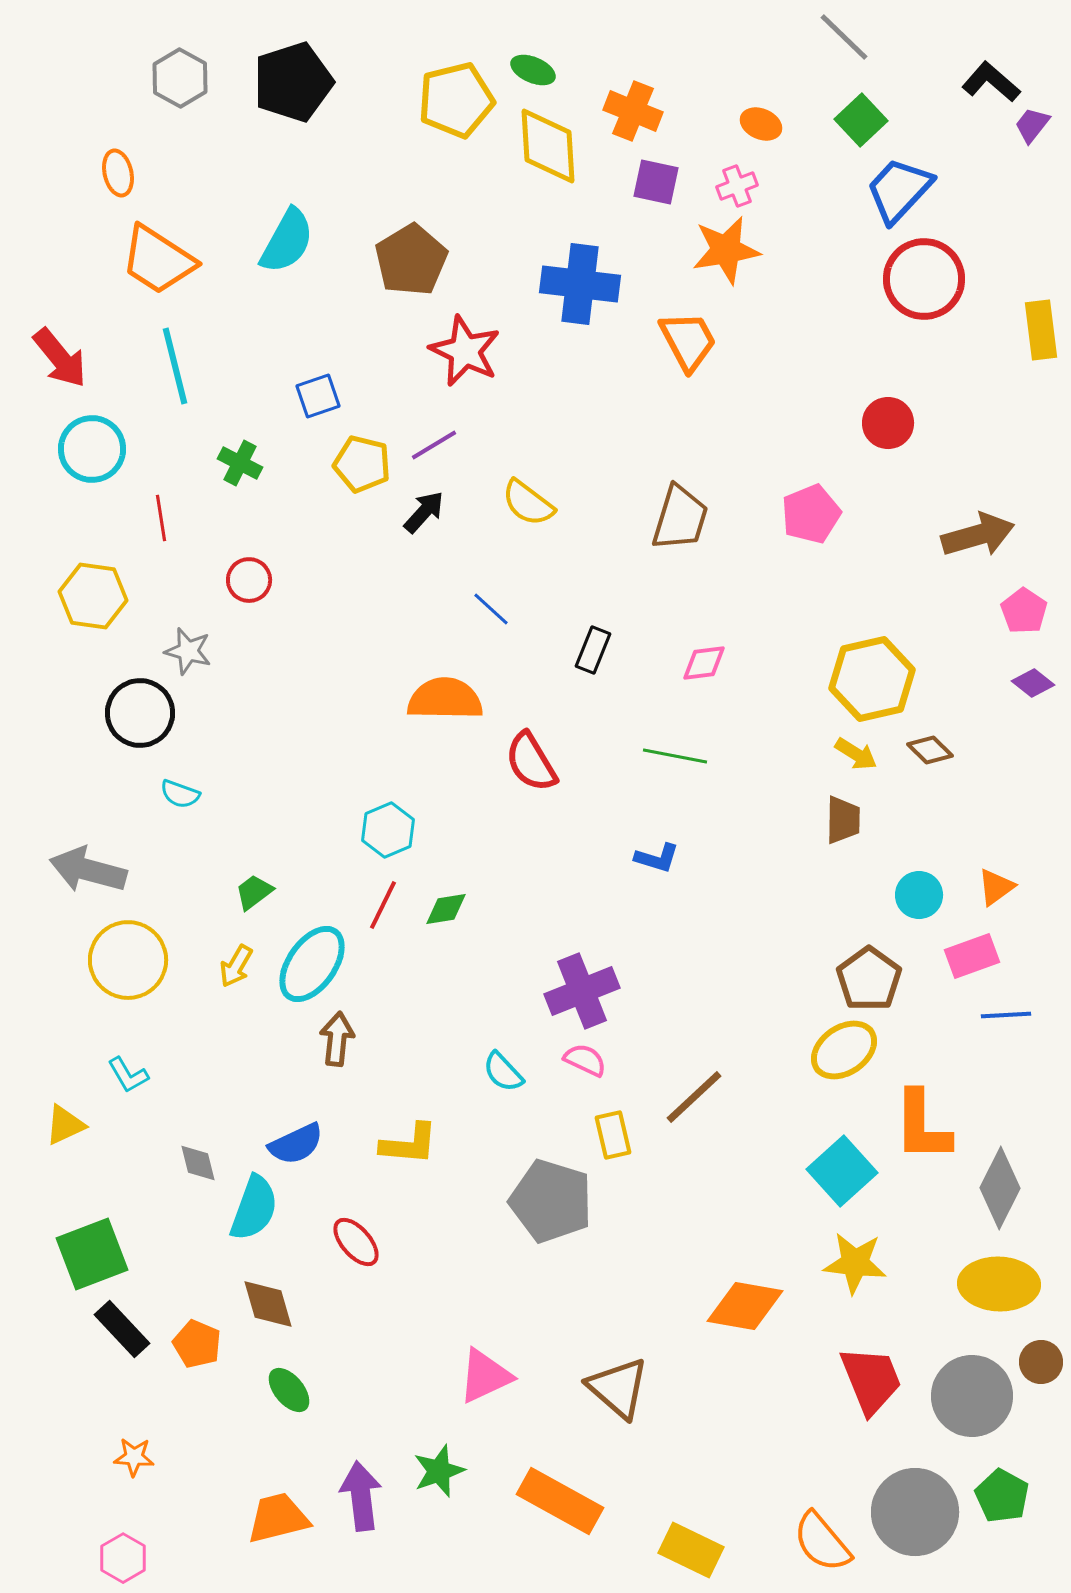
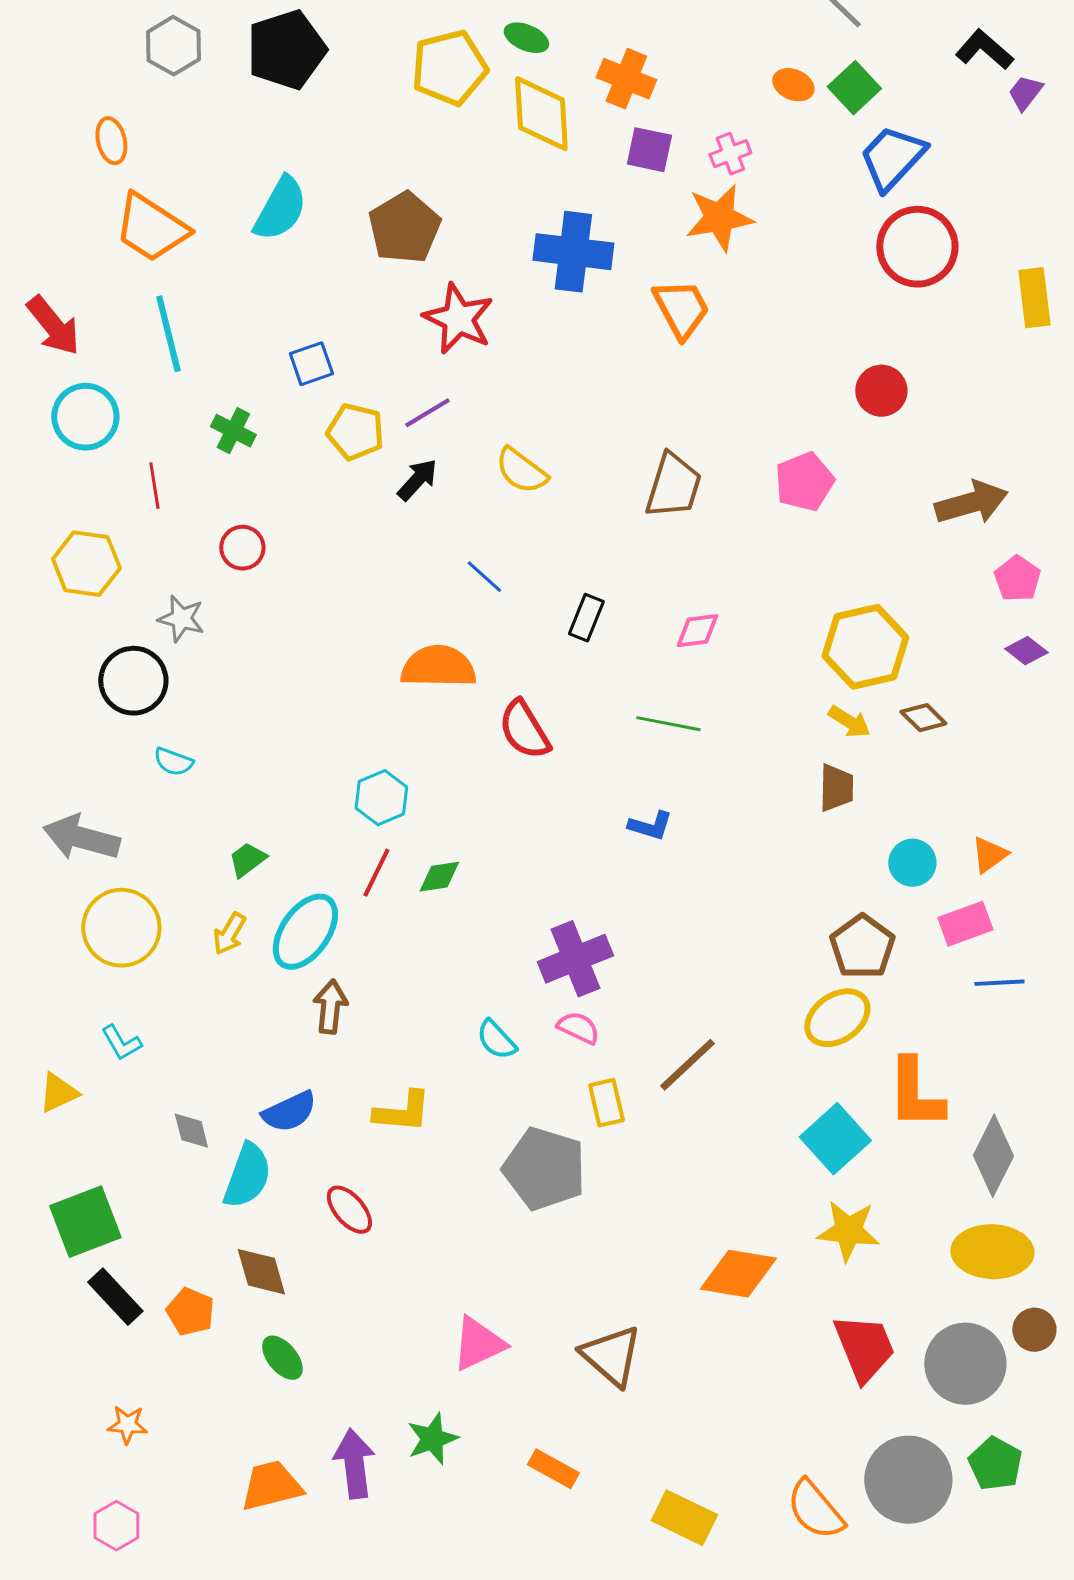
orange ellipse: (761, 124) -> (793, 85), moved
orange rectangle: (560, 1501) -> (553, 1469), size x0.6

